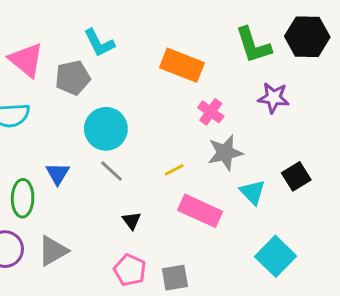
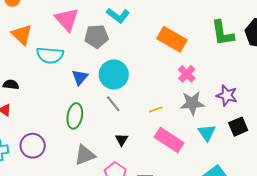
cyan L-shape: (99, 43) -> (118, 15), turned -35
purple star: (273, 98) -> (227, 95), moved
blue triangle: (58, 174) -> (80, 77), moved
green ellipse: (23, 198) -> (75, 116), moved
gray triangle: (53, 251) -> (85, 155), moved

